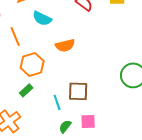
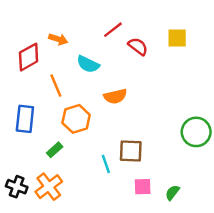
green rectangle: (26, 90) -> (55, 150), moved
green semicircle: (65, 126) -> (172, 193), moved

